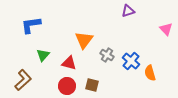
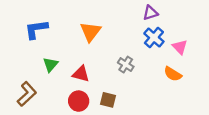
pink triangle: (166, 29) -> (180, 47), moved
orange triangle: (84, 40) -> (90, 32), moved
blue cross: (131, 61) -> (154, 38), moved
orange semicircle: (150, 73) -> (173, 74), moved, turned -42

